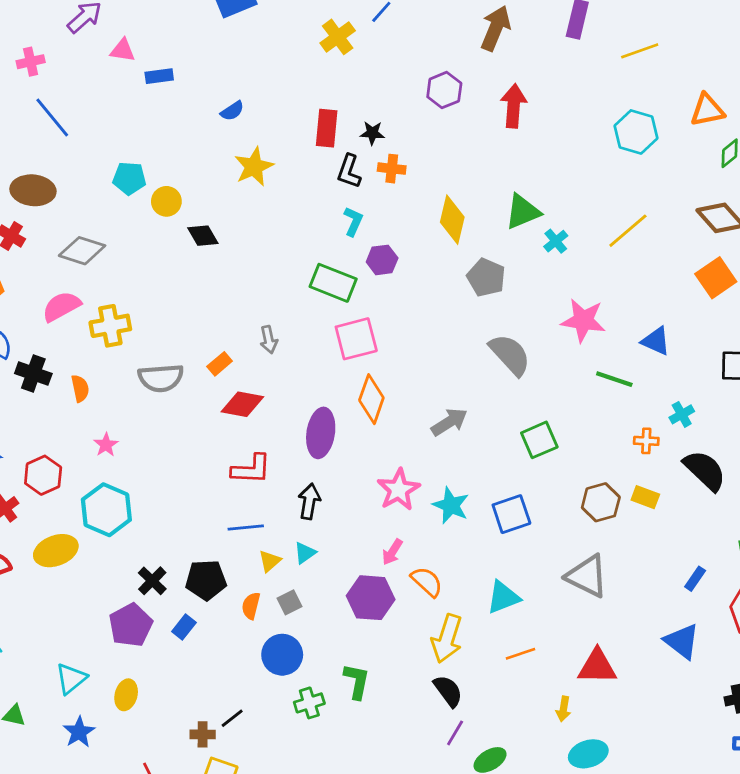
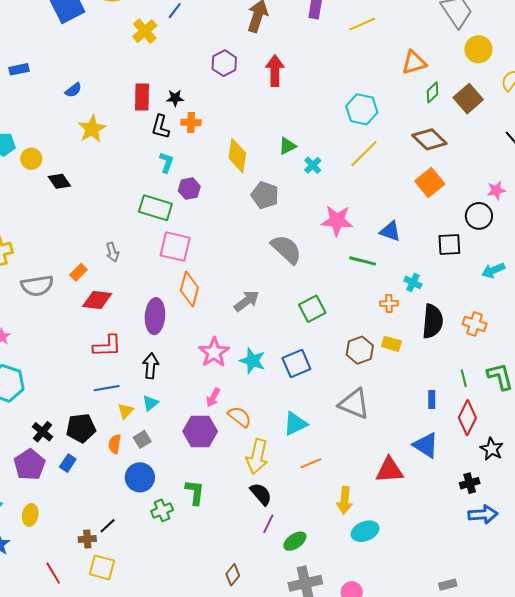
cyan hexagon: (636, 132) -> (362, 109), moved
green triangle: (523, 212) -> (287, 146), size x0.7
pink square: (356, 339) -> (175, 247), turned 32
cyan cross: (682, 414) -> (413, 282), turned -30
black semicircle: (705, 470) -> (433, 321), turned 56
blue rectangle: (695, 579) -> (432, 400), turned -30
red triangle: (597, 667) -> (389, 470), moved
yellow arrow: (563, 709) -> (345, 500), size x1.5

